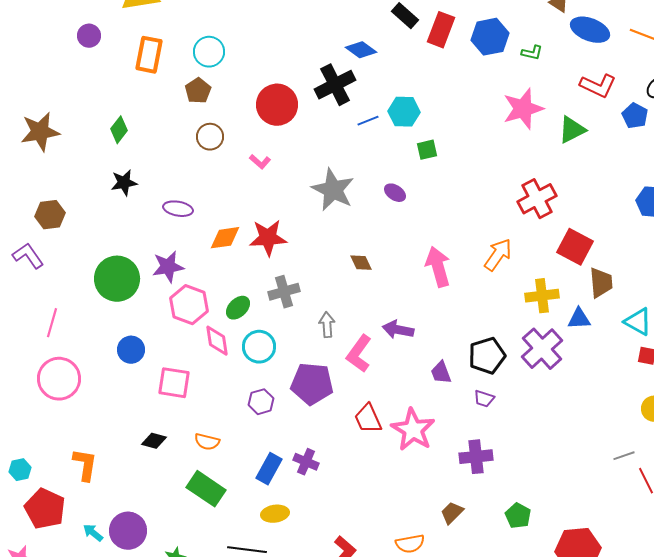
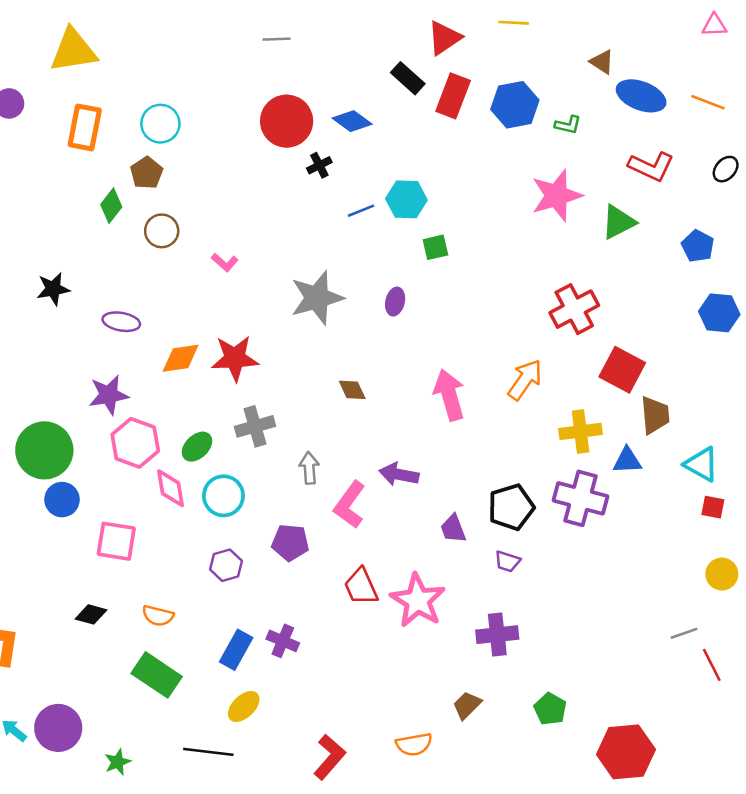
black cross: (335, 85) -> (319, 165), size x0.5
red circle: (277, 105) -> (287, 121), moved
blue pentagon: (635, 116) -> (698, 246), moved
green diamond: (119, 130) -> (111, 206), moved
gray star: (333, 190) -> (317, 298), turned 30
purple ellipse: (395, 193) -> (395, 302), turned 70
green circle: (117, 279) -> (44, 450), moved
purple cross: (542, 349) -> (581, 498), turned -33
purple pentagon: (312, 384) -> (290, 542), size x0.7
yellow ellipse: (275, 514) -> (244, 706), turned -36

